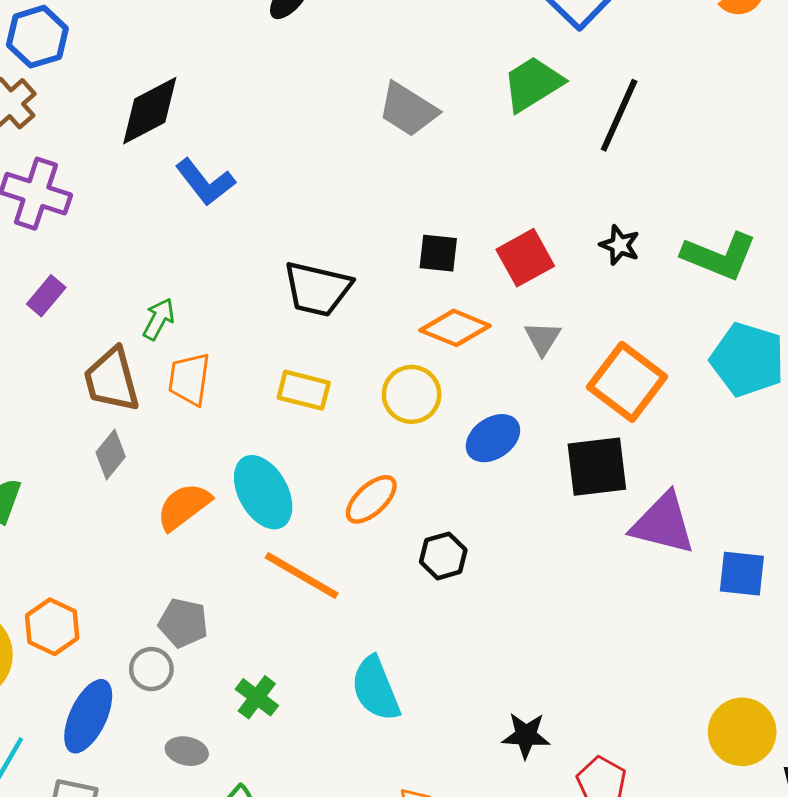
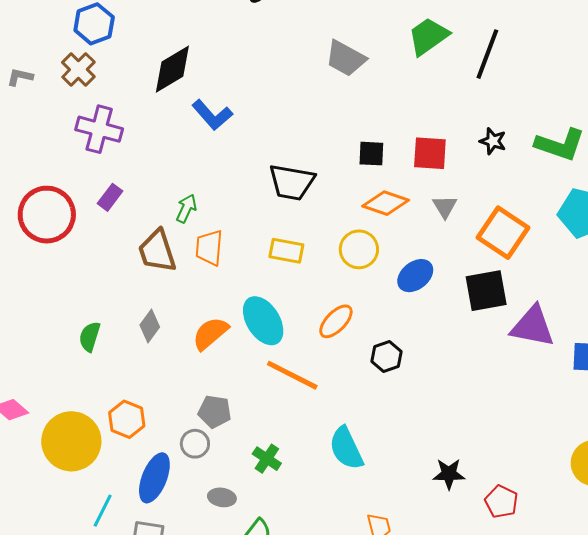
red square: (525, 258) -> (430, 153), turned 36
gray diamond: (111, 455) -> (150, 326), moved

